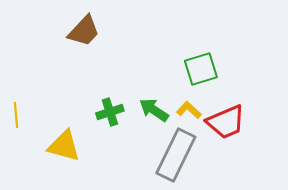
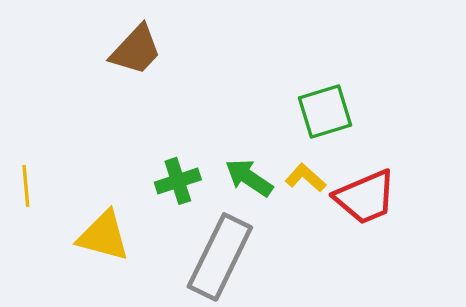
gray rectangle: (176, 155) -> (220, 257), moved

